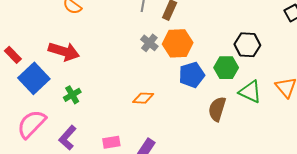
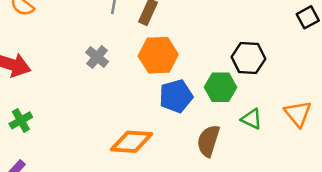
gray cross: (149, 43) -> (97, 57), moved
green triangle: (250, 92) -> (252, 119), size x0.7
orange diamond: (143, 98) -> (132, 142), moved, size x1.5

